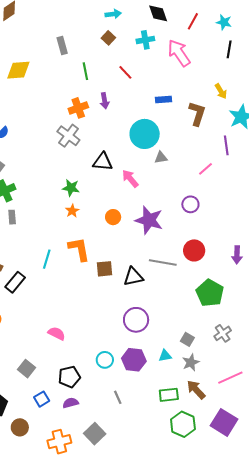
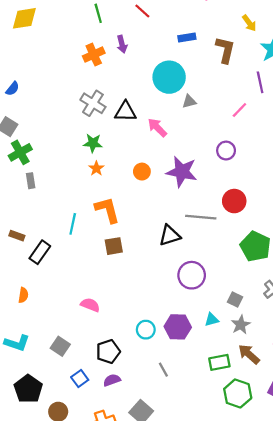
gray cross: (68, 136) -> (93, 103), moved
brown square: (105, 269) -> (114, 246), moved
purple circle: (136, 320) -> (192, 275), moved

